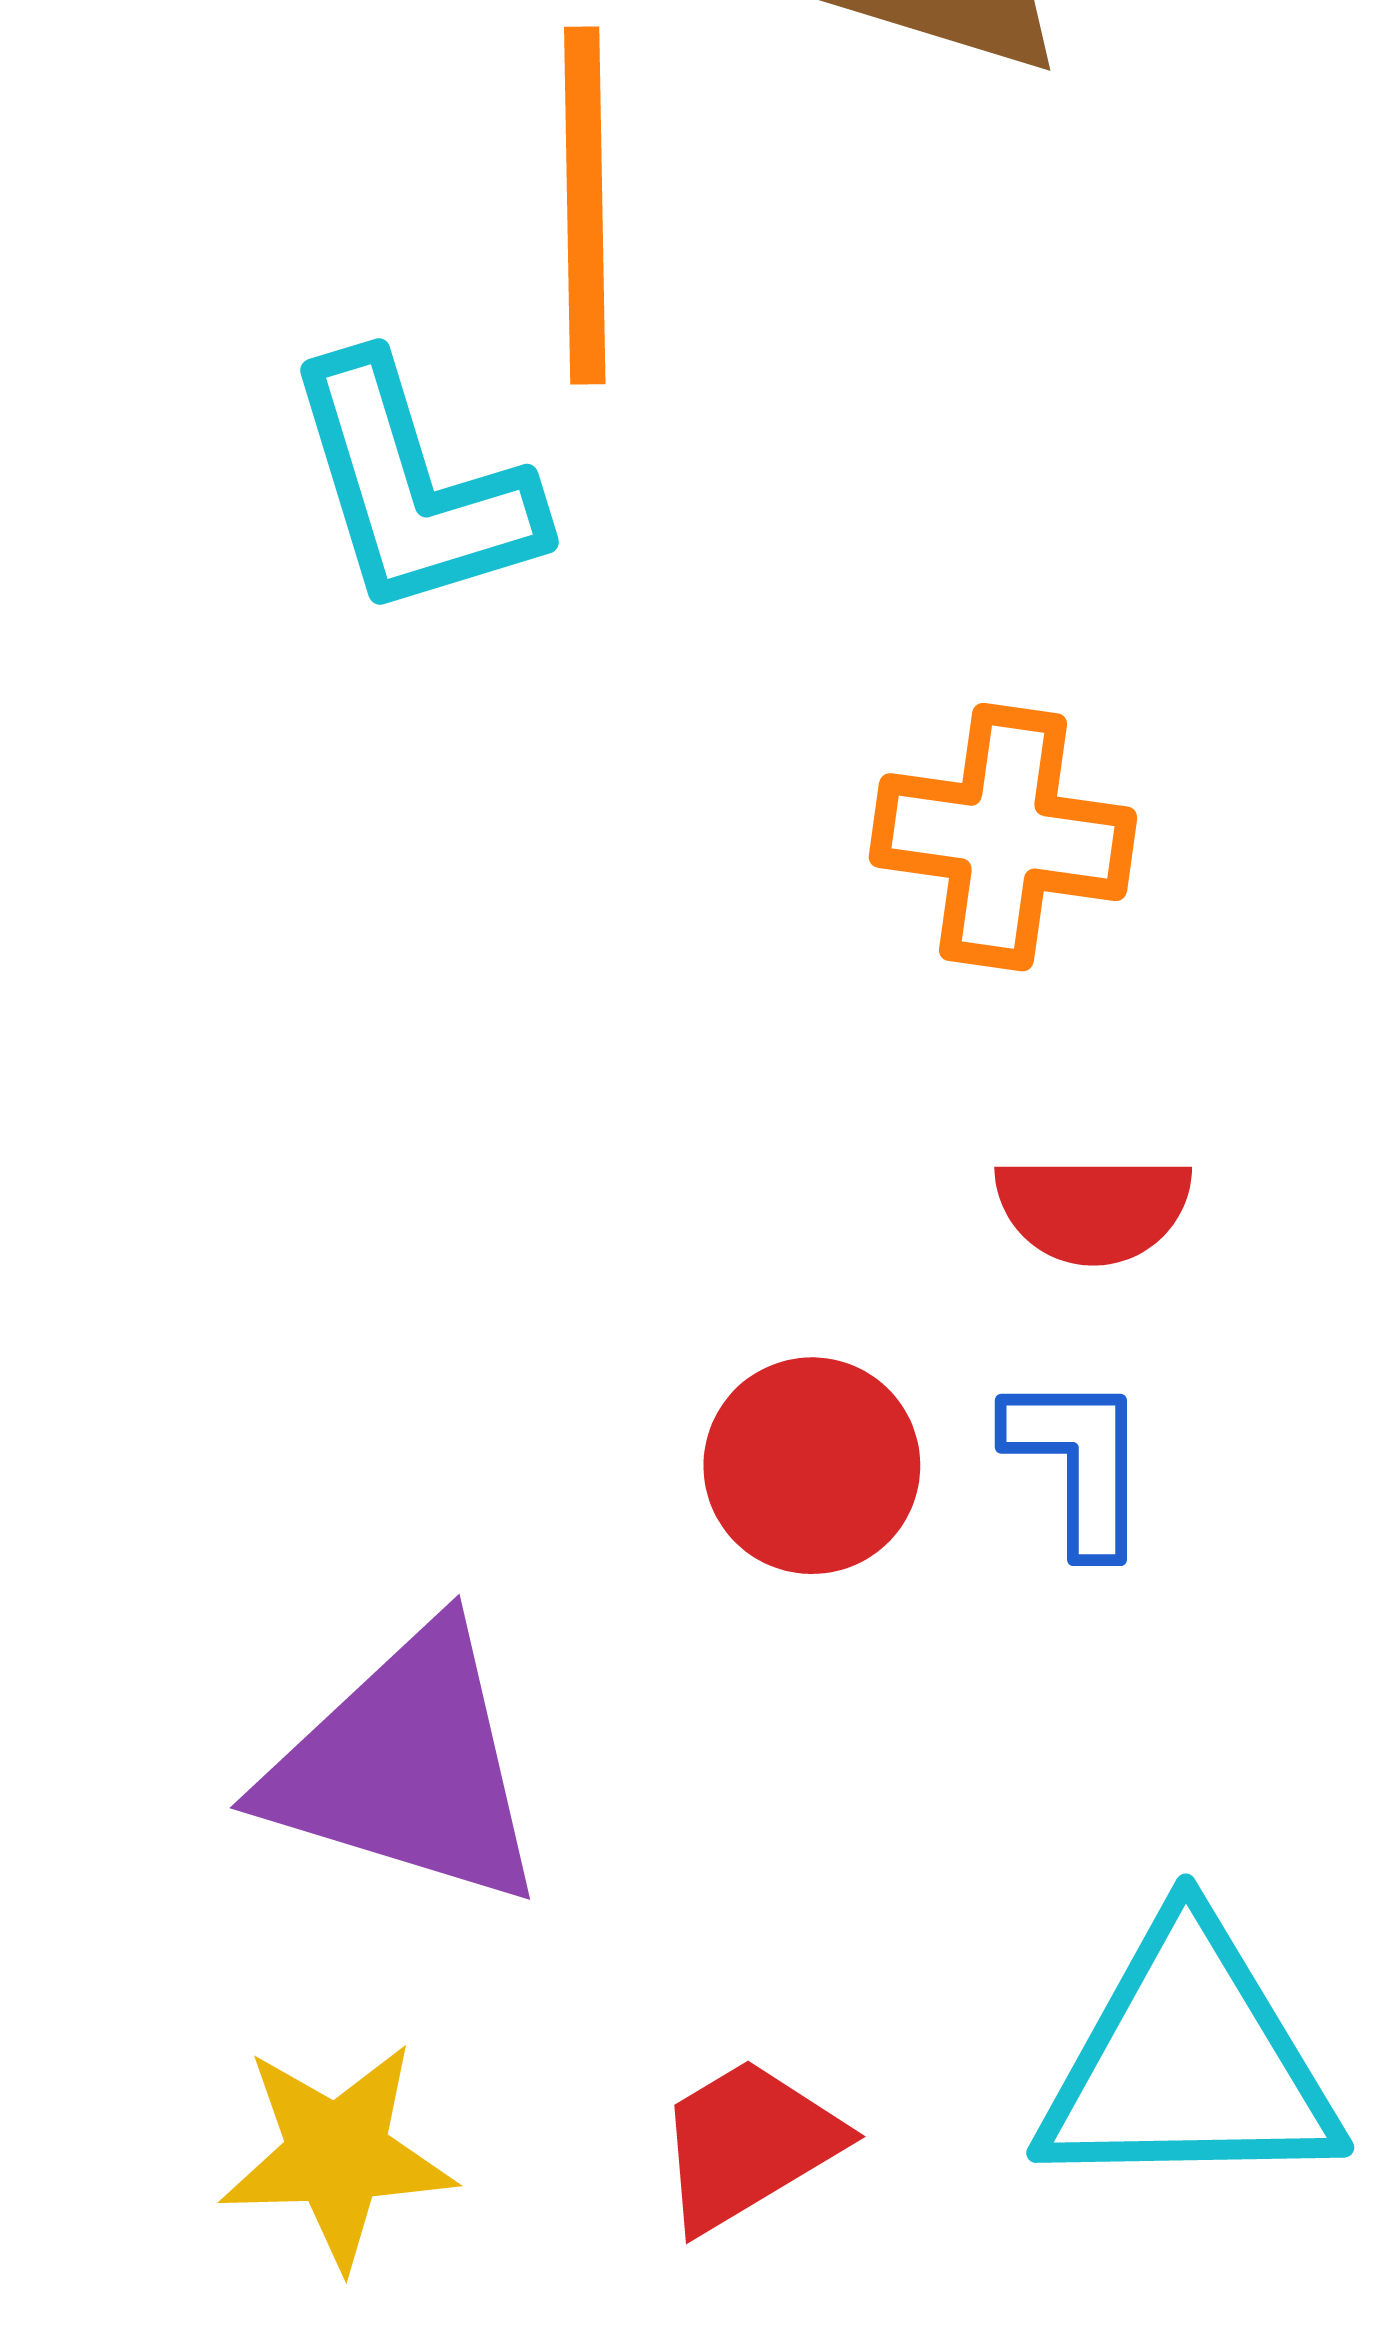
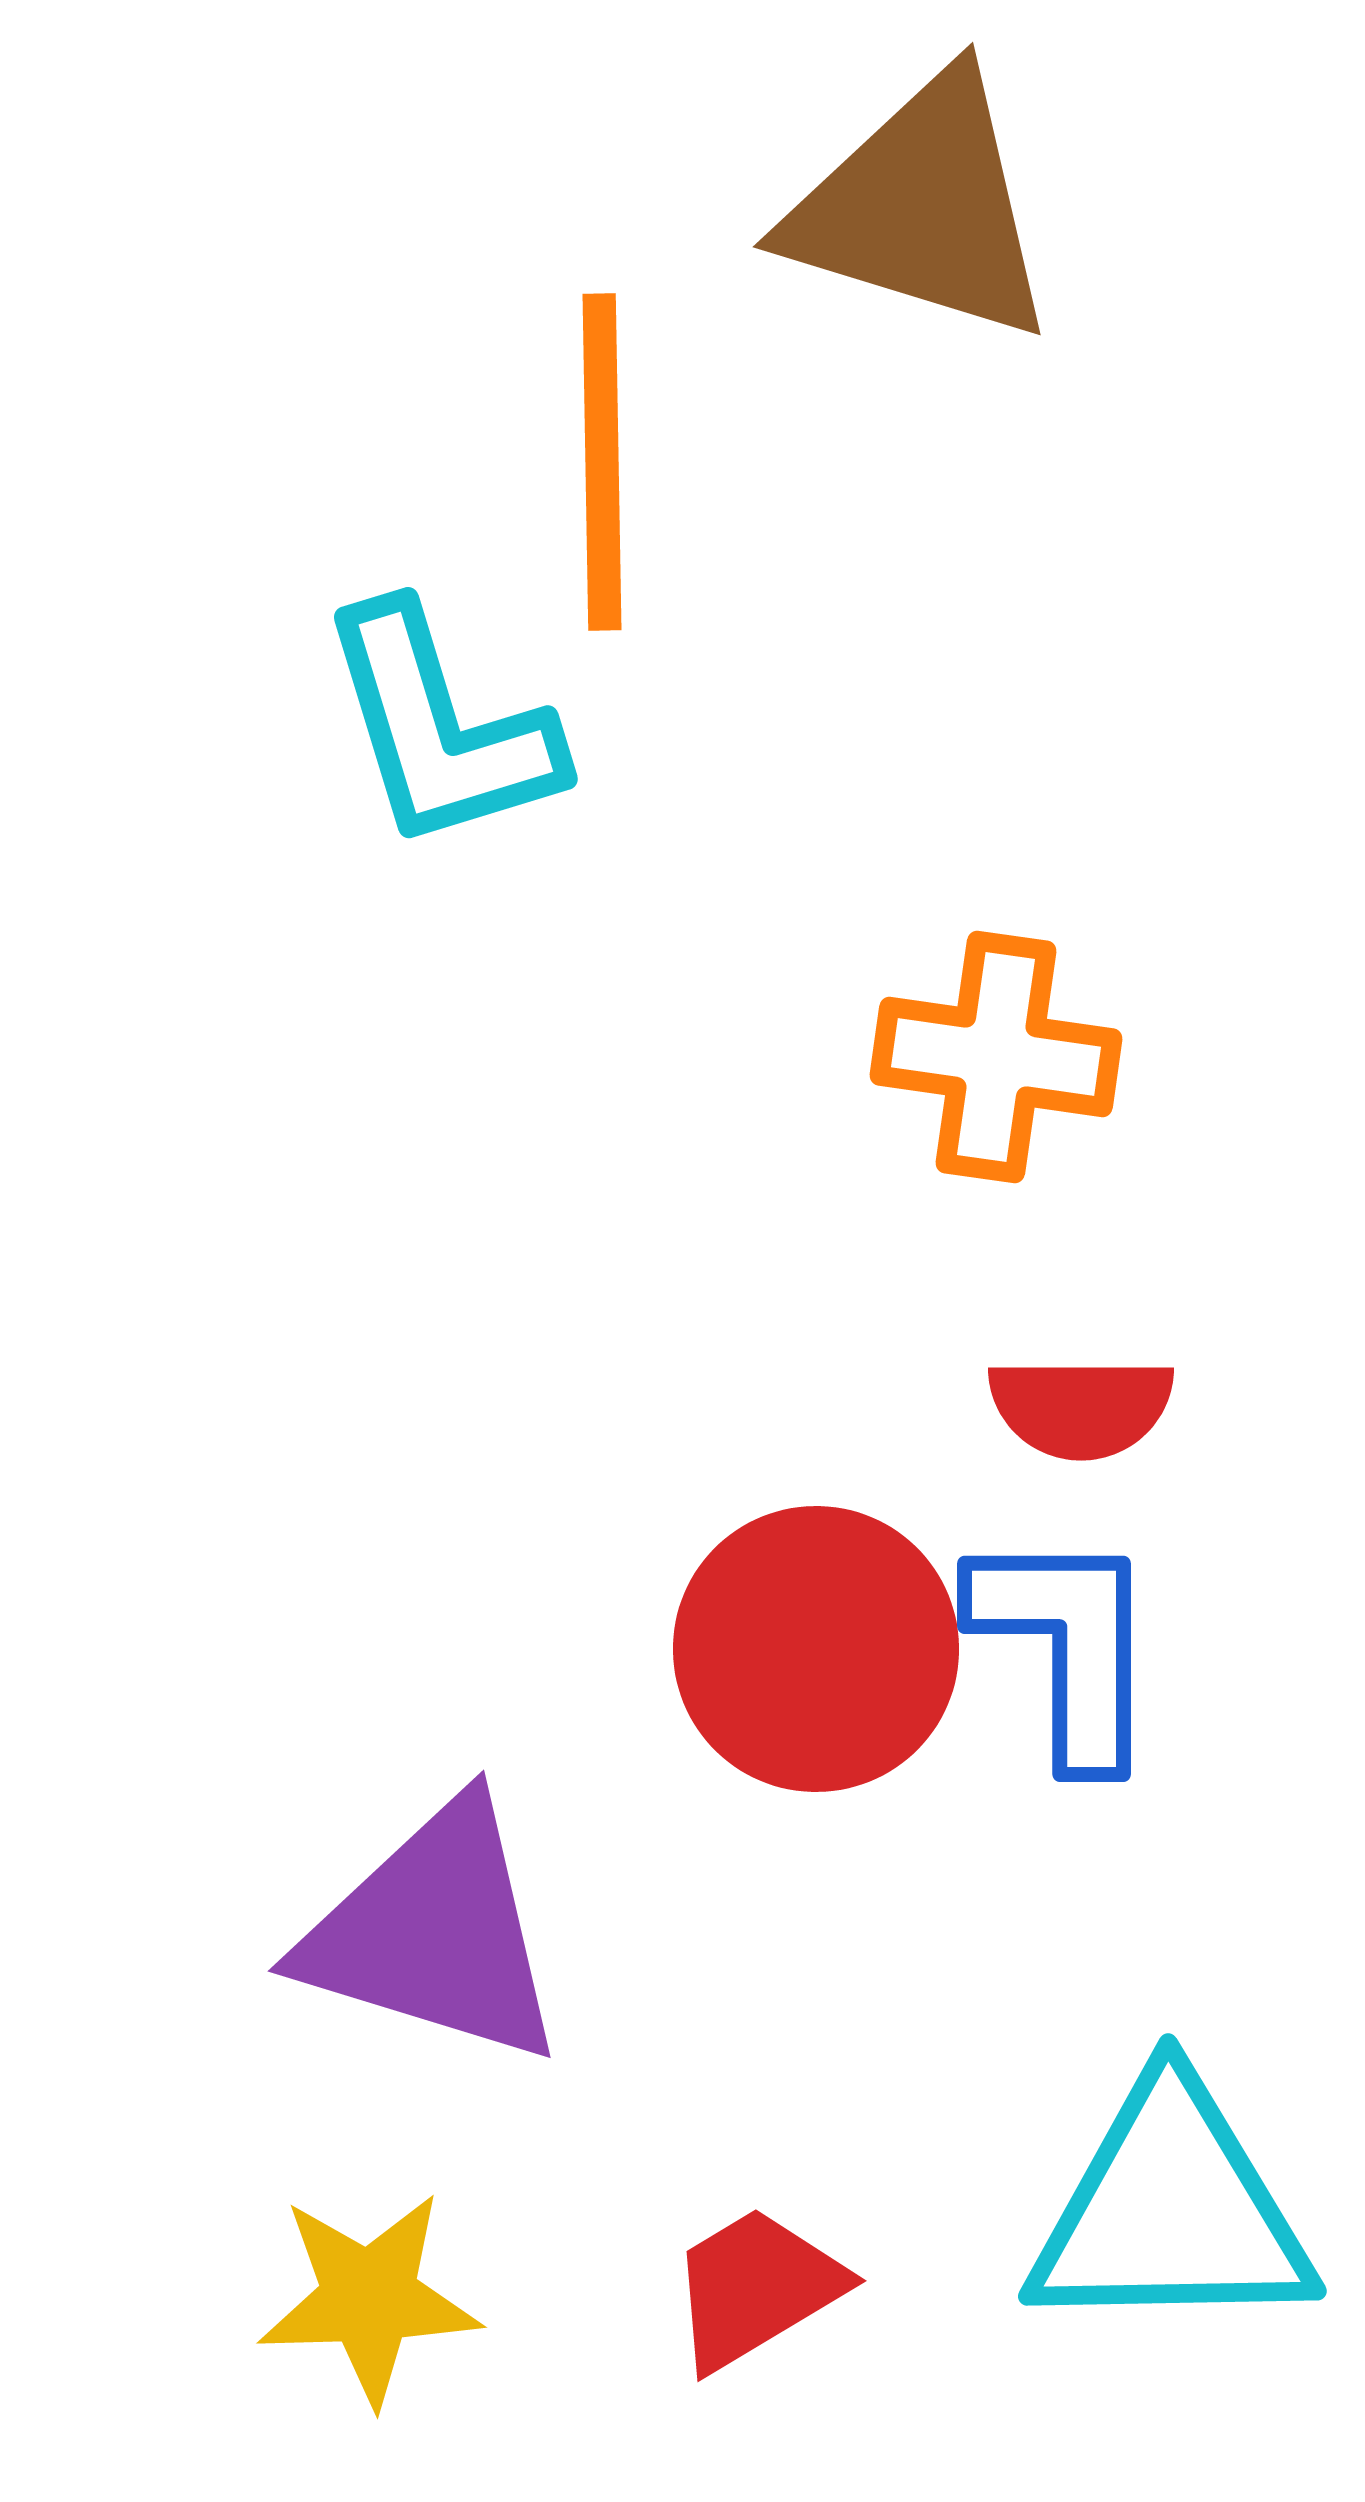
blue L-shape: (1078, 1462) -> (1067, 1646), size x1.4
red circle: (812, 1466) -> (816, 1649), size x1.4

